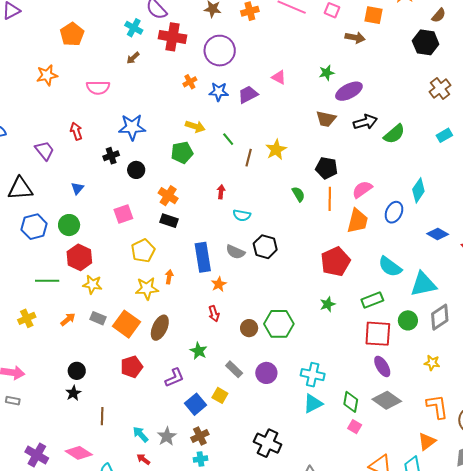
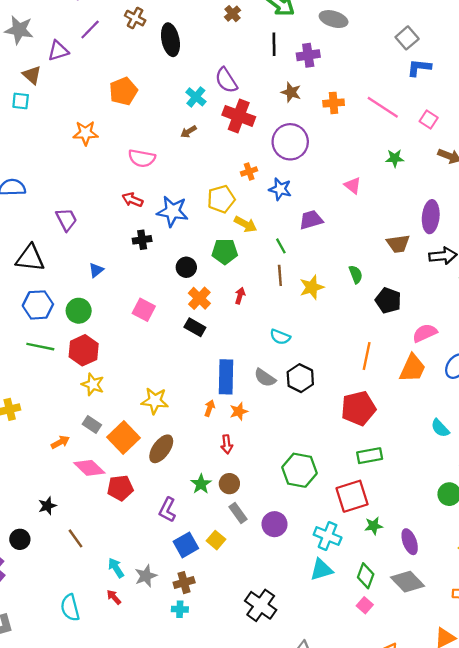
green star: (327, 73) -> (395, 158), moved
purple ellipse: (349, 91) -> (431, 217), turned -68
purple trapezoid: (248, 95) -> (311, 220), moved
brown trapezoid: (326, 119) -> (398, 244), turned -30
red arrow: (76, 131) -> (132, 200), moved, turned -60
yellow star: (276, 150) -> (312, 287), moved
brown line: (249, 158) -> (280, 275), moved, turned -30
black circle: (136, 170) -> (186, 267), moved
red arrow: (221, 192) -> (240, 296), moved
green semicircle: (298, 194) -> (356, 274), moved
orange line: (330, 199) -> (367, 356), moved
pink square: (123, 214) -> (144, 310), turned 36
yellow pentagon: (143, 251) -> (221, 199), moved
red pentagon: (335, 262) -> (358, 408), moved
cyan semicircle: (390, 267) -> (440, 428), size x0.7
orange arrow: (169, 277) -> (210, 408), moved
green line: (47, 281) -> (40, 347), moved
green rectangle: (372, 300) -> (370, 456), moved
green star: (328, 304) -> (374, 526), moved
orange arrow: (68, 319) -> (60, 442), moved
brown circle: (249, 328) -> (229, 484), moved
red square: (378, 334) -> (352, 496), moved, turned -32
black circle: (77, 371) -> (20, 539), moved
purple L-shape: (175, 378) -> (167, 510), turned 130
brown line: (102, 416) -> (76, 538), turned -48
pink diamond: (79, 453) -> (89, 468), moved

